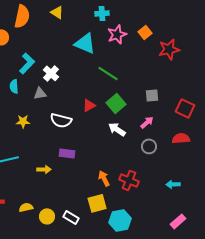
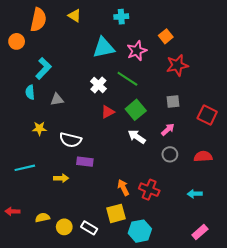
pink star: (117, 34) -> (137, 51), moved
cyan triangle: (85, 43) -> (104, 48), turned -35
red star: (169, 49) -> (177, 65), moved
white cross: (51, 73) -> (98, 85), moved
white semicircle: (61, 120) -> (70, 140), moved
red semicircle: (181, 138) -> (203, 156), moved

